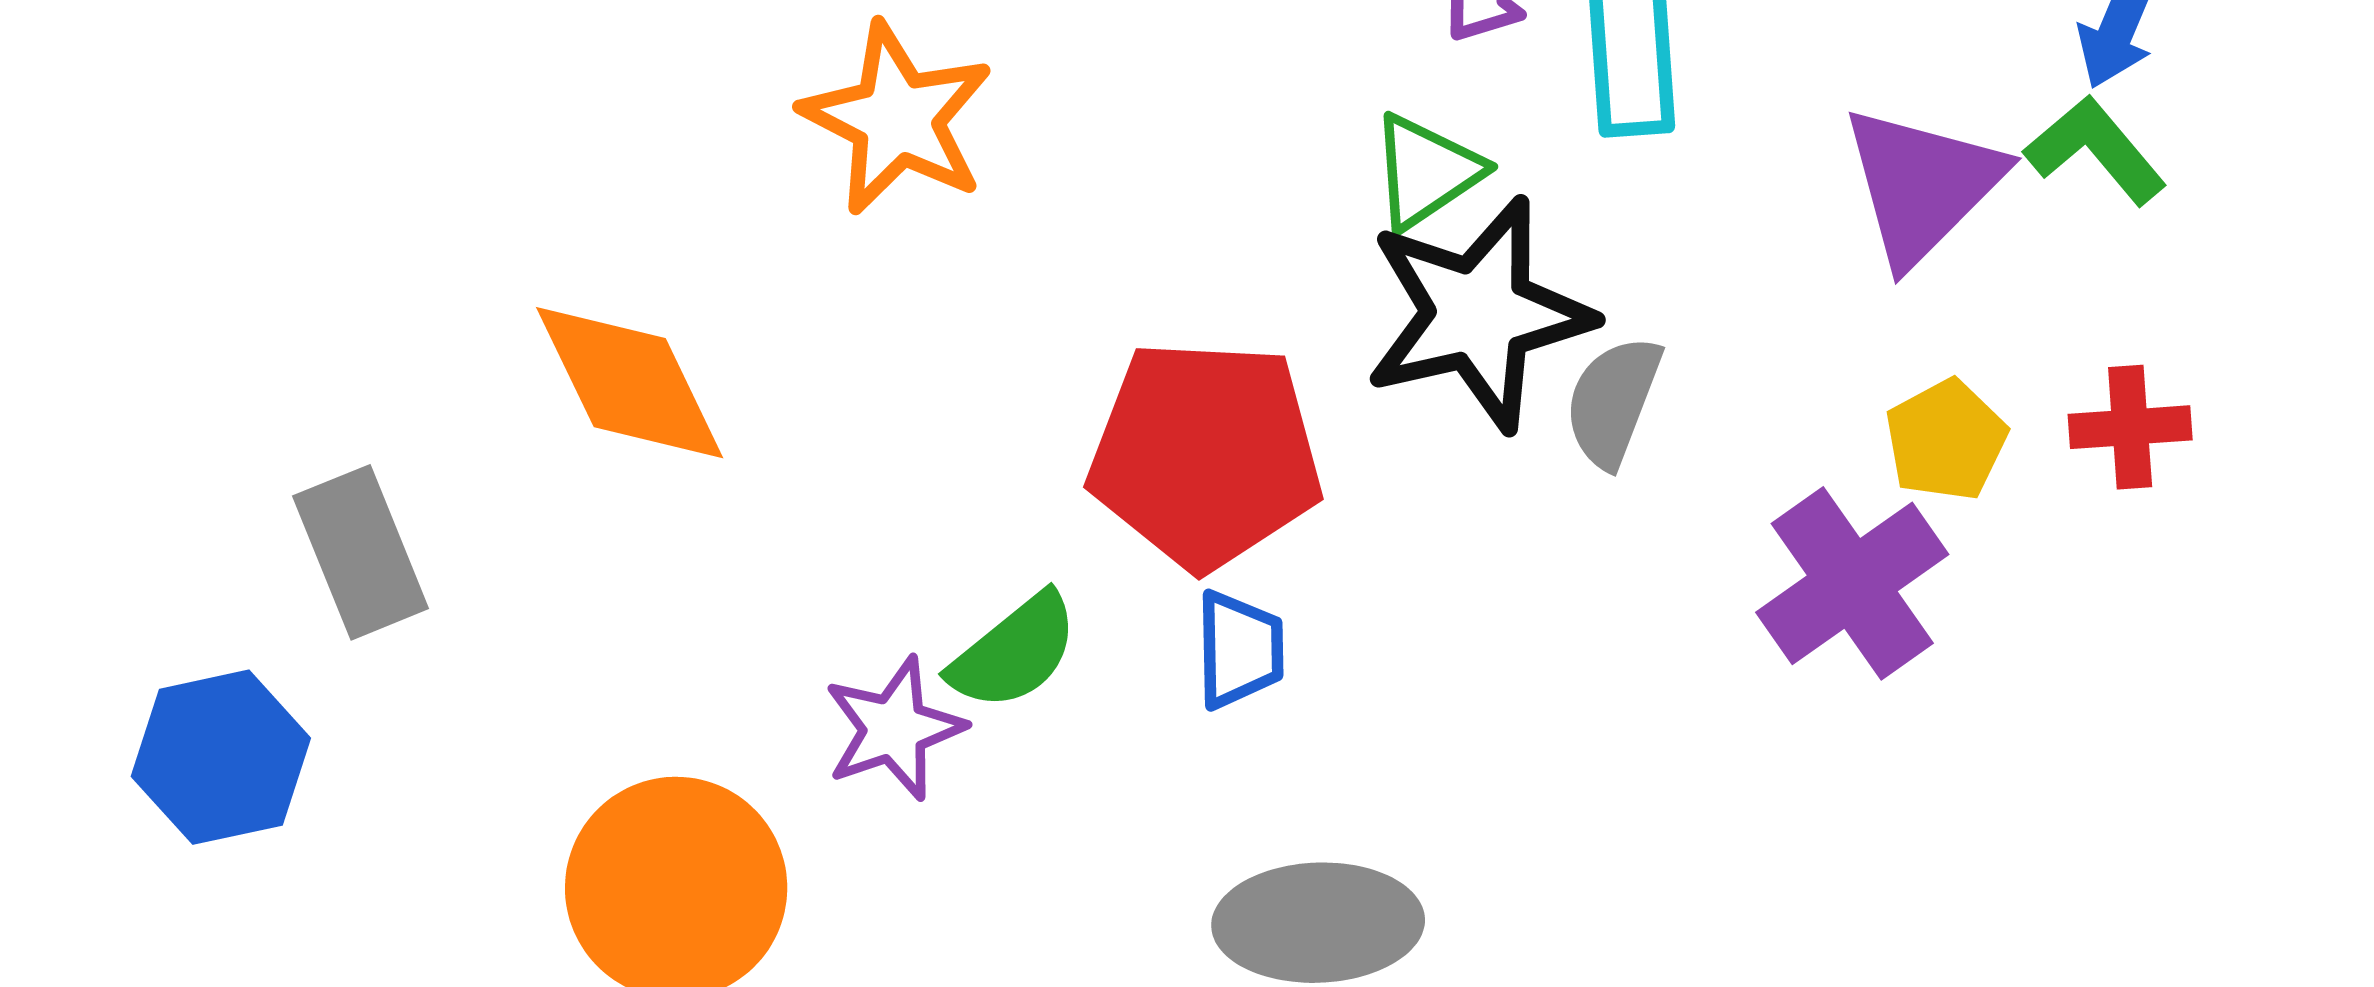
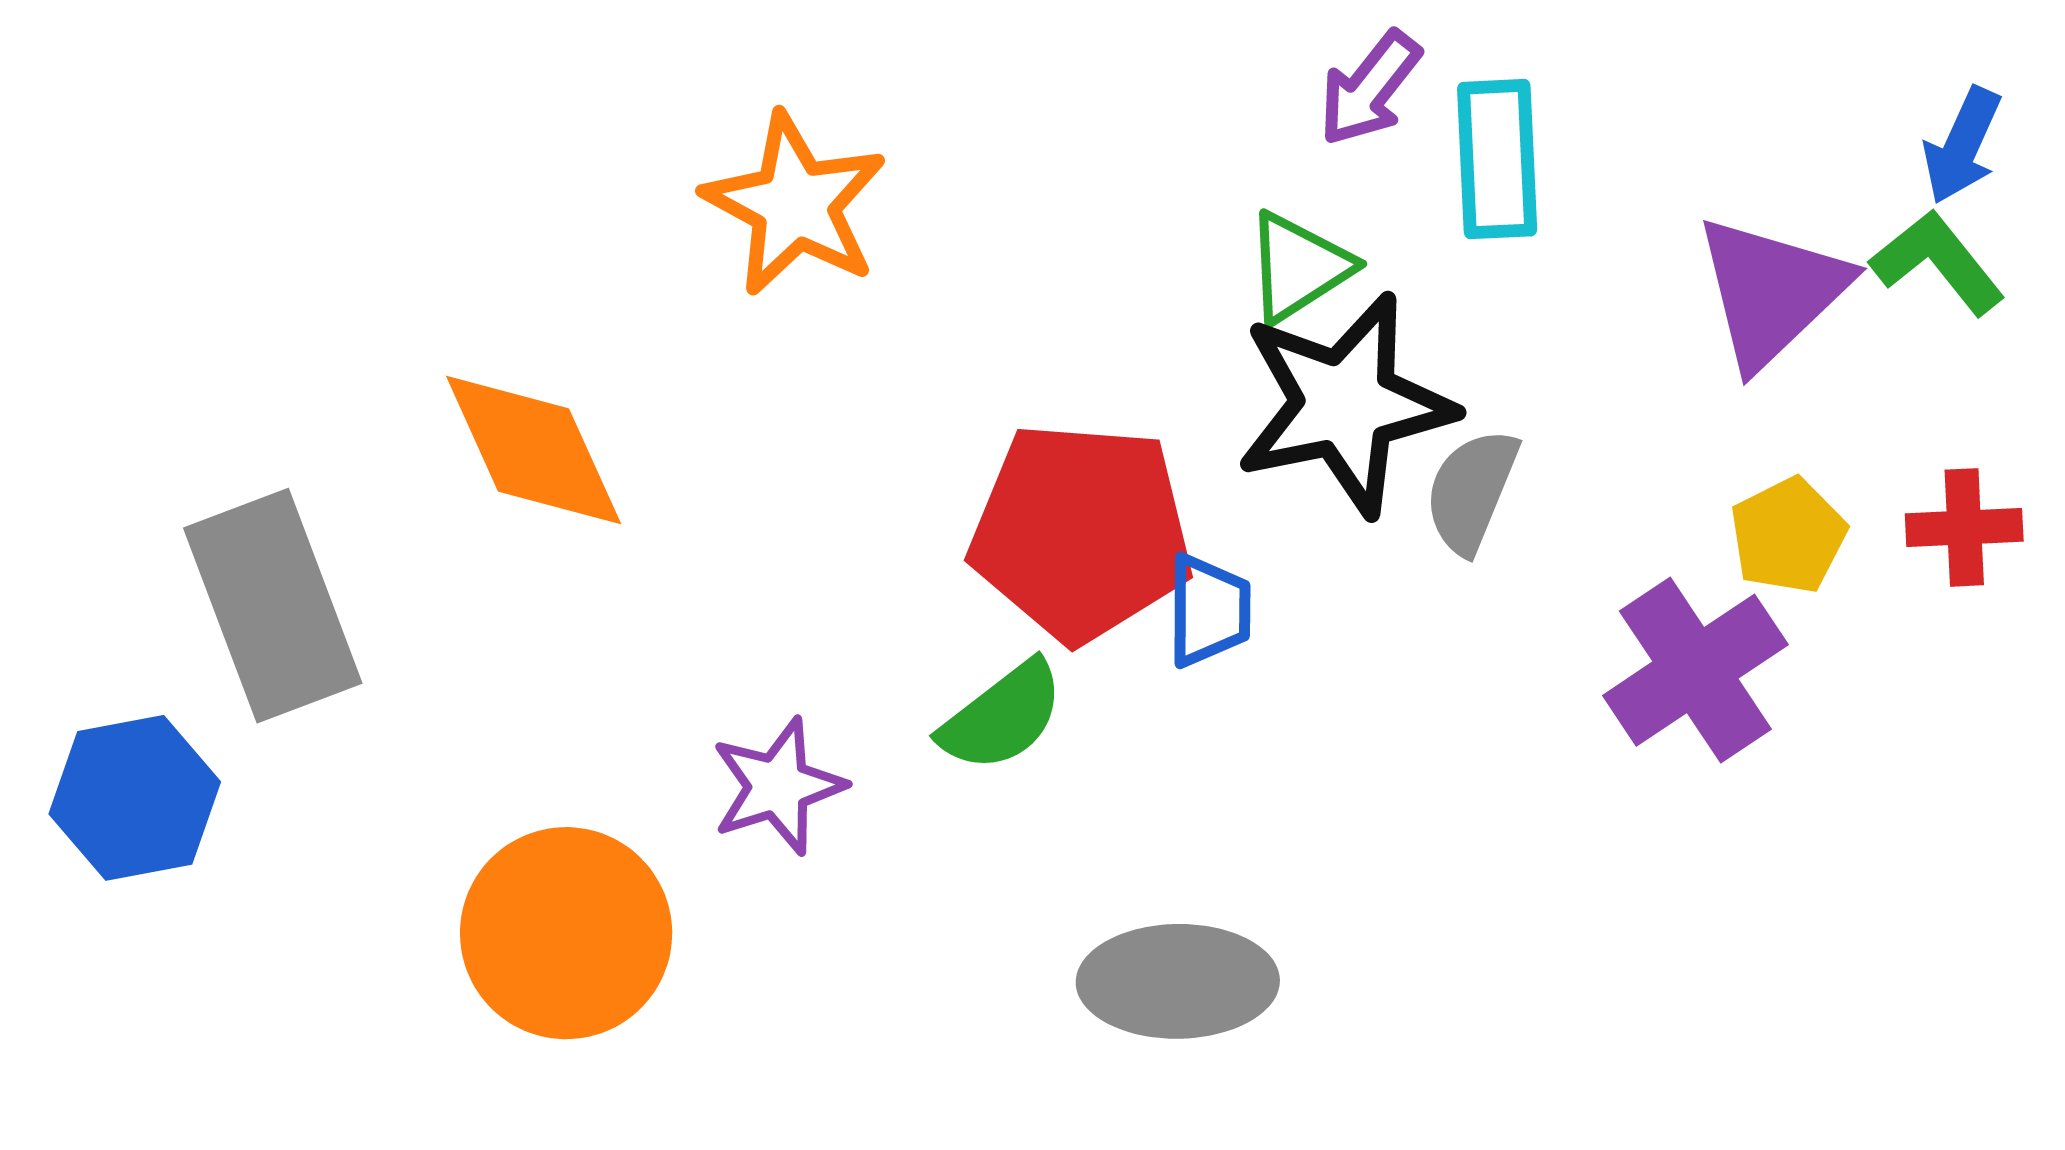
gray rectangle: (361, 552) -> (273, 606), size x1.4
blue trapezoid: (1239, 650) -> (1209, 611), moved
green semicircle: (1014, 652) -> (1002, 716), moved

